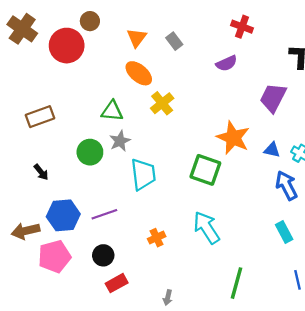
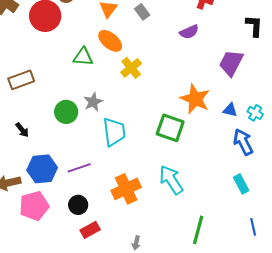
green triangle: (112, 111) -> (83, 57), moved
orange cross: (157, 238) -> (126, 189), size x1.8

